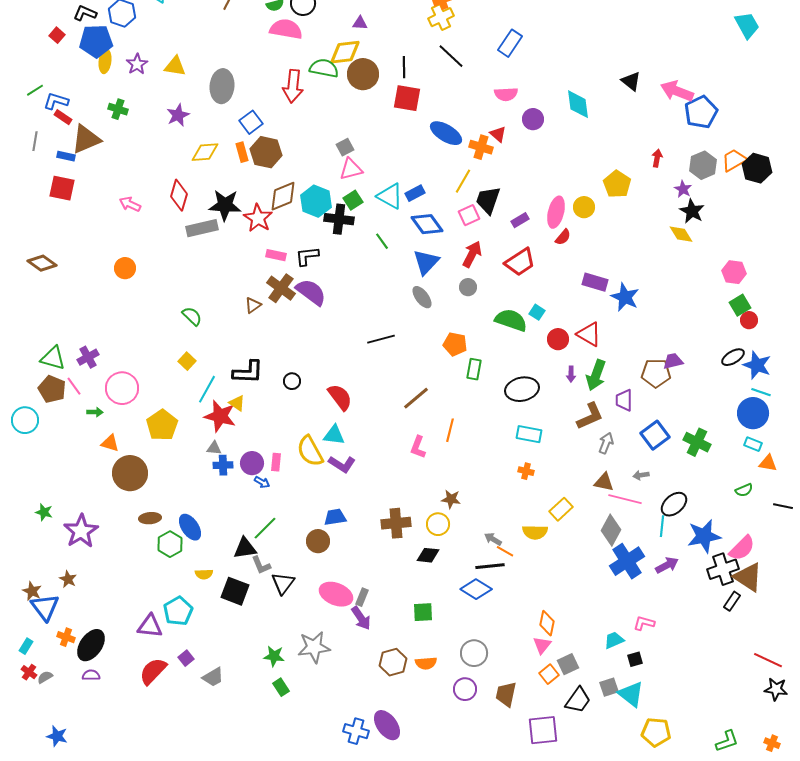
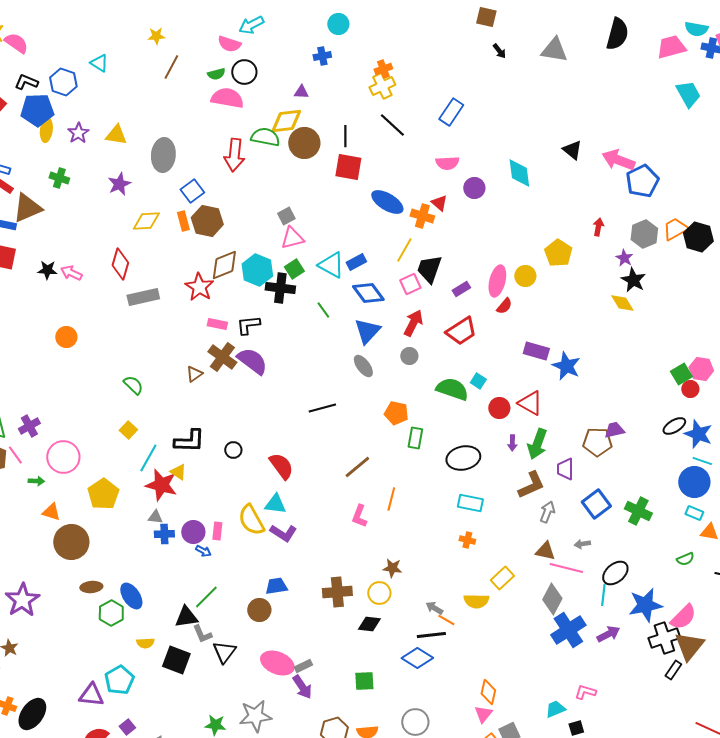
black star: (225, 205) -> (47, 270), moved, size x0.6
pink hexagon: (734, 272) -> (701, 369), moved
brown triangle: (748, 577) -> (689, 646), turned 36
gray rectangle: (362, 597) -> (303, 666), turned 42

